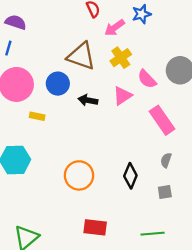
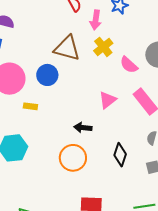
pink arrow: (115, 28) -> (96, 20), turned -42
pink triangle: (122, 96) -> (108, 100), moved
black arrow: (88, 100) -> (83, 128), moved

